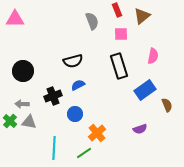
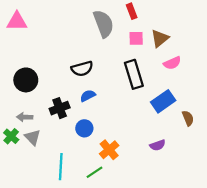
brown triangle: (142, 16) -> (160, 38), moved
gray semicircle: (92, 21) -> (104, 24), size x1.4
pink semicircle: (153, 56) -> (172, 63), turned 56
gray triangle: (29, 122) -> (33, 137), turned 35

